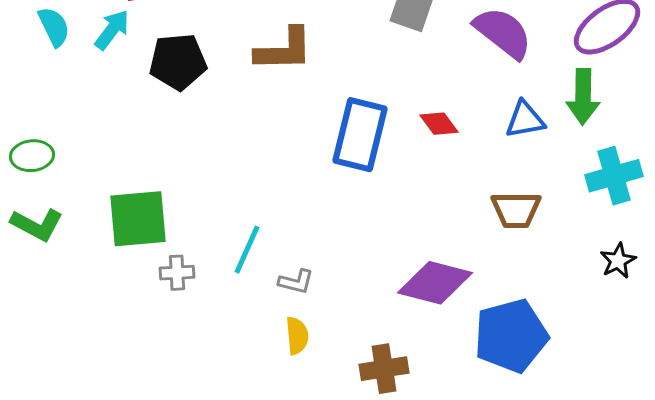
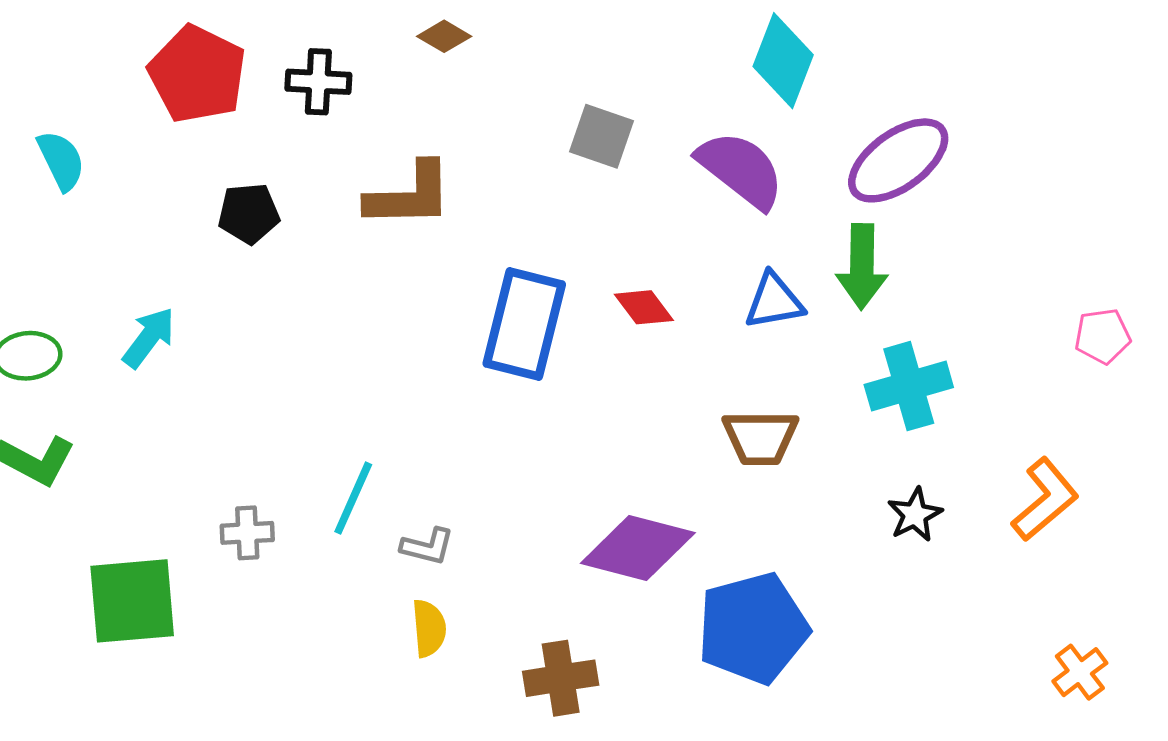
cyan arrow: (112, 30) -> (149, 338), moved
black pentagon: (178, 62) -> (249, 213), size x0.7
green square: (138, 219) -> (132, 601), moved

